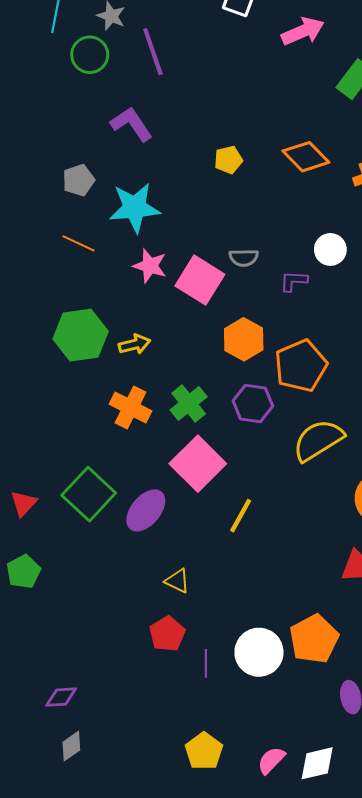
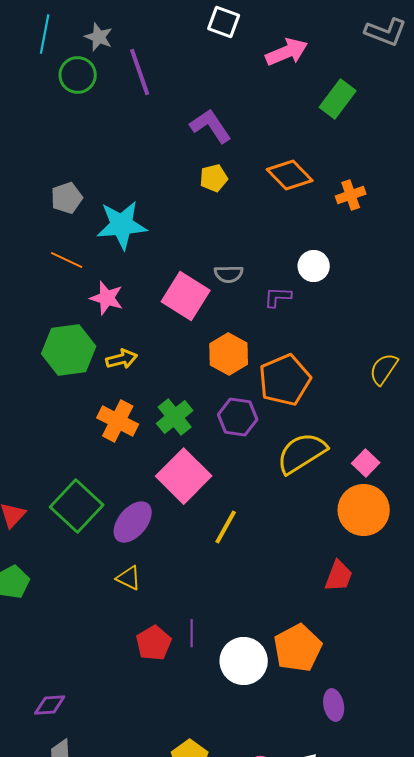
purple L-shape: (132, 124) -> (211, 126), moved
pink star: (150, 266) -> (107, 298), moved
yellow triangle: (177, 581) -> (129, 578), moved
purple line: (206, 663) -> (192, 633), moved

